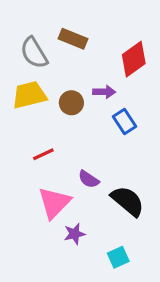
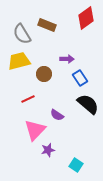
red diamond: (134, 59) -> (86, 18), moved
brown circle: (71, 103) -> (44, 74), moved
black semicircle: (128, 201) -> (88, 104), moved
cyan square: (118, 257) -> (76, 165), turned -32

